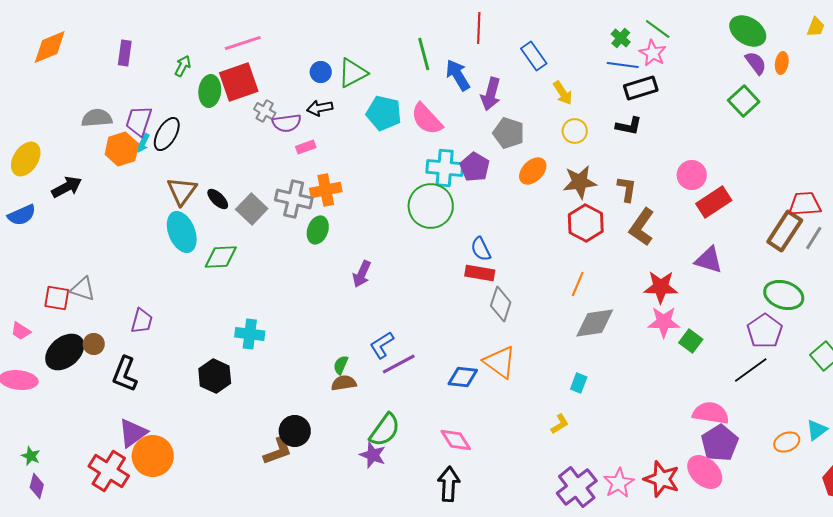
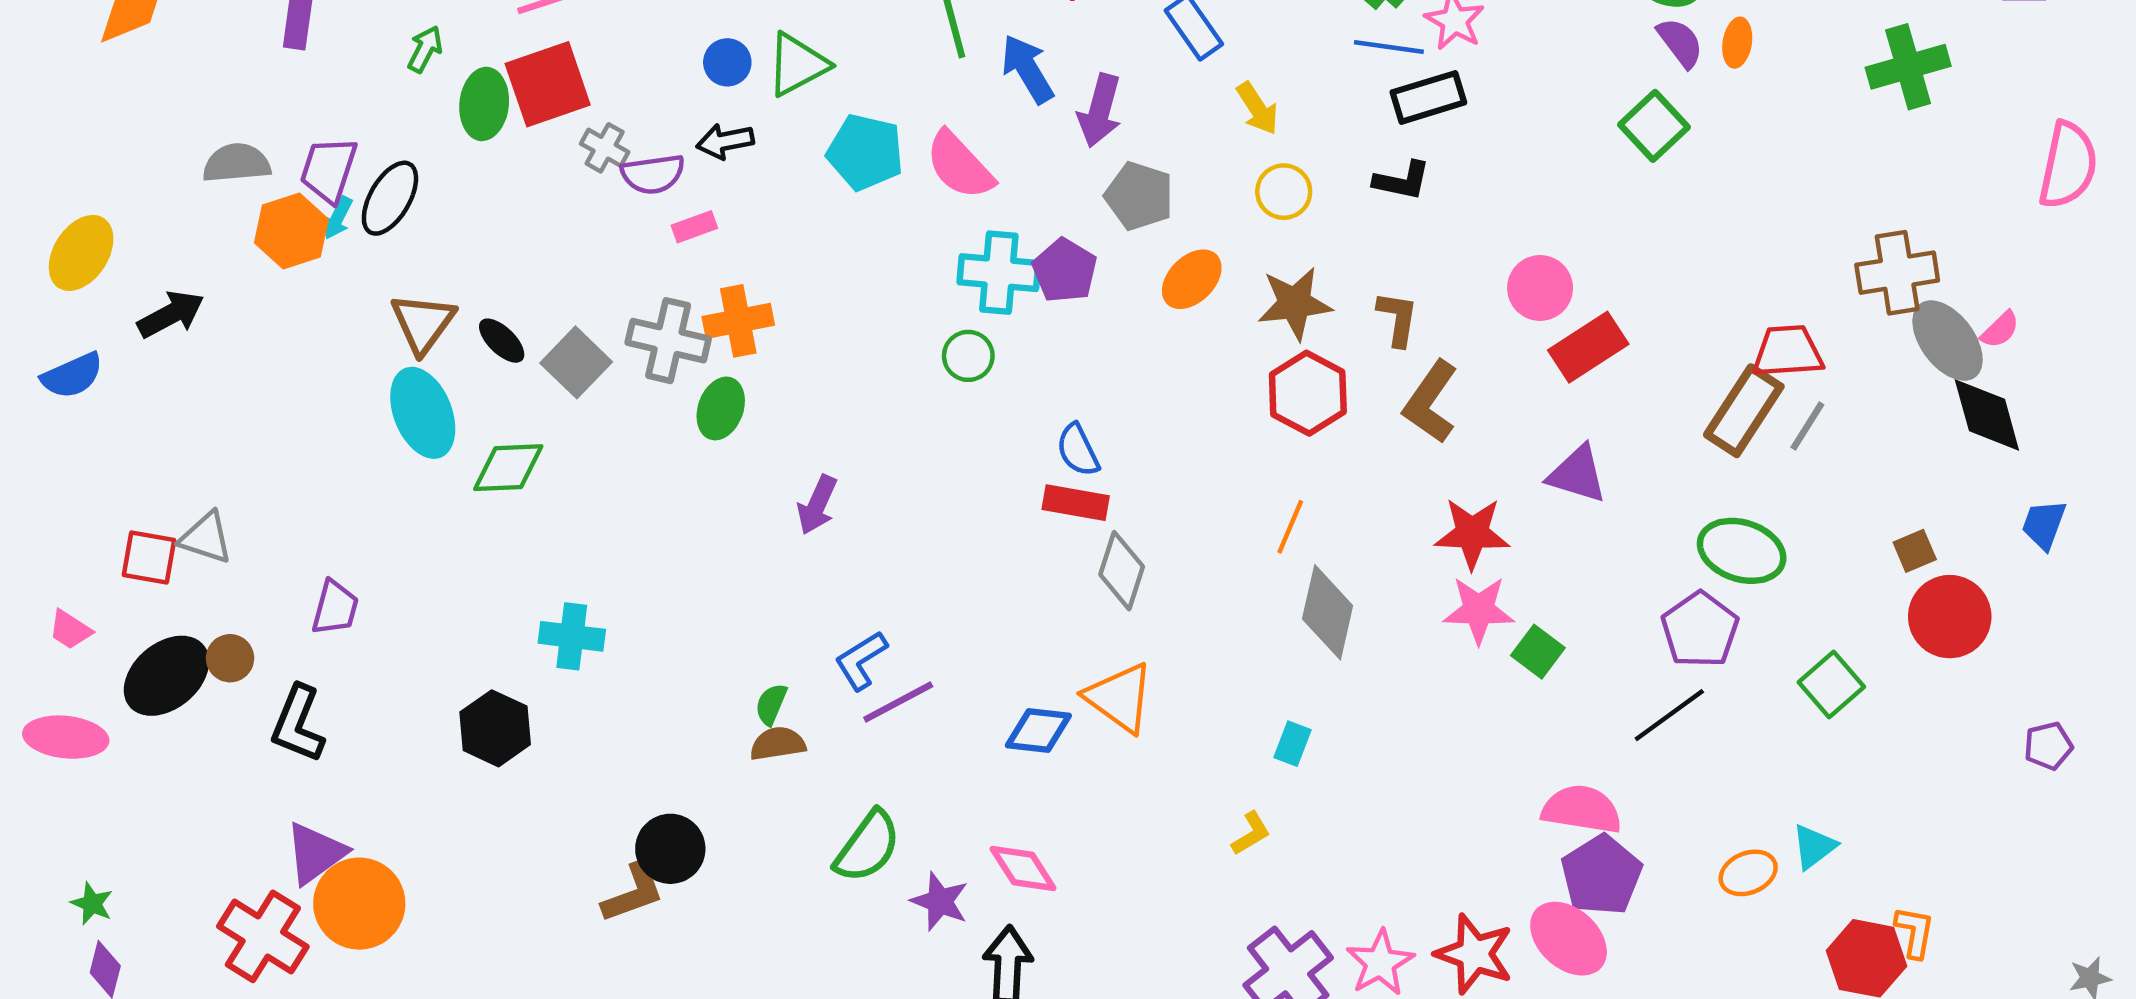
green circle: (431, 206) -> (968, 356), size x0.5
gray diamond: (595, 323) -> (1328, 612), turned -69
purple star: (373, 455) -> (940, 901), moved

